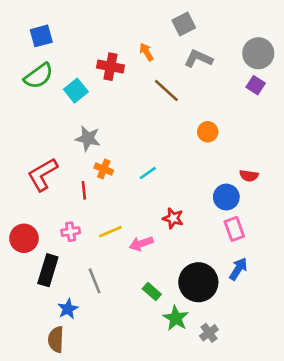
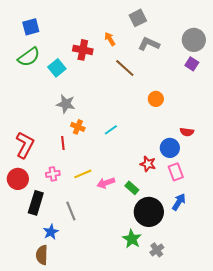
red L-shape: (43, 174) -> (25, 145), moved, turned 148
red star: (173, 218) -> (148, 164), moved
green rectangle: (152, 292) -> (132, 188), moved

